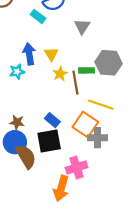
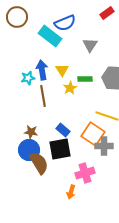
cyan rectangle: (38, 16) -> (50, 36), size x1.6
green rectangle: (86, 70) -> (85, 79), moved
cyan star: (17, 72) -> (28, 78), moved
brown line: (75, 83) -> (43, 96), moved
orange arrow: (61, 188) -> (71, 192), size x0.6

